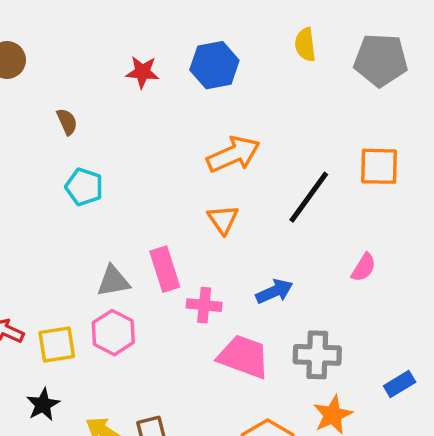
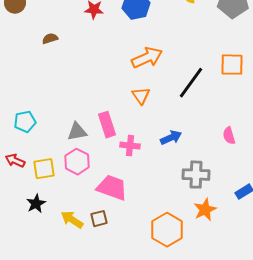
brown semicircle: (67, 122) -> (50, 39), turned -84
cyan pentagon: (84, 187) -> (25, 122), moved, turned -30
pink semicircle: (364, 267) -> (229, 136), moved, turned 132
pink trapezoid: (244, 357) -> (112, 188), moved

